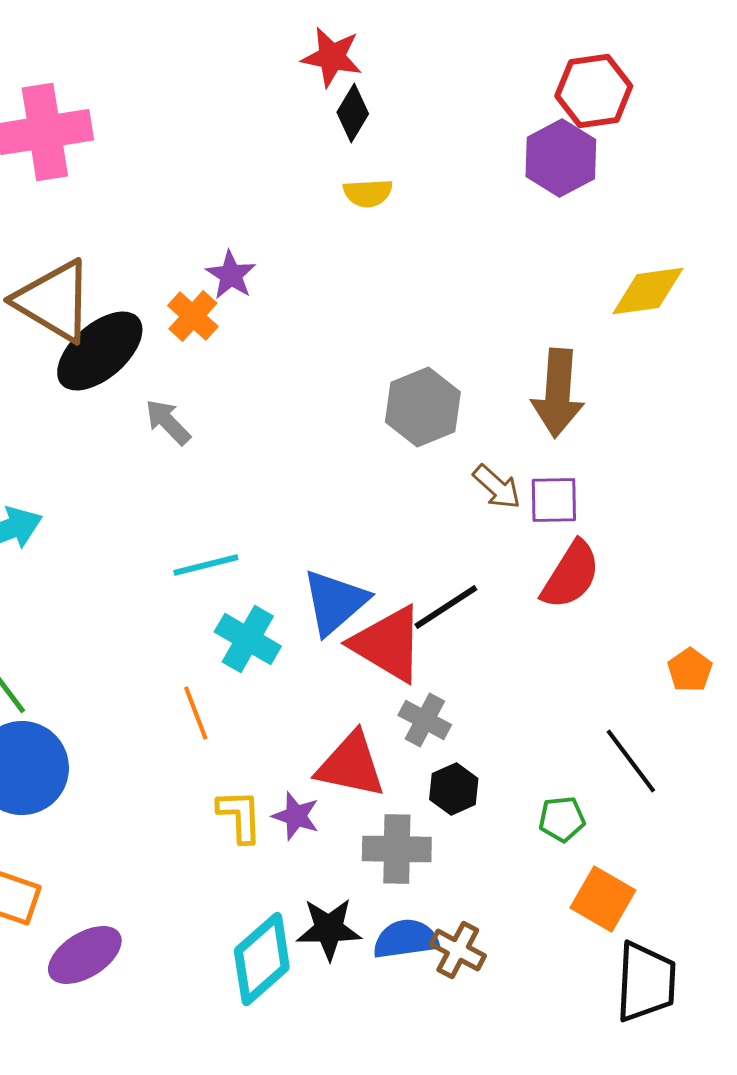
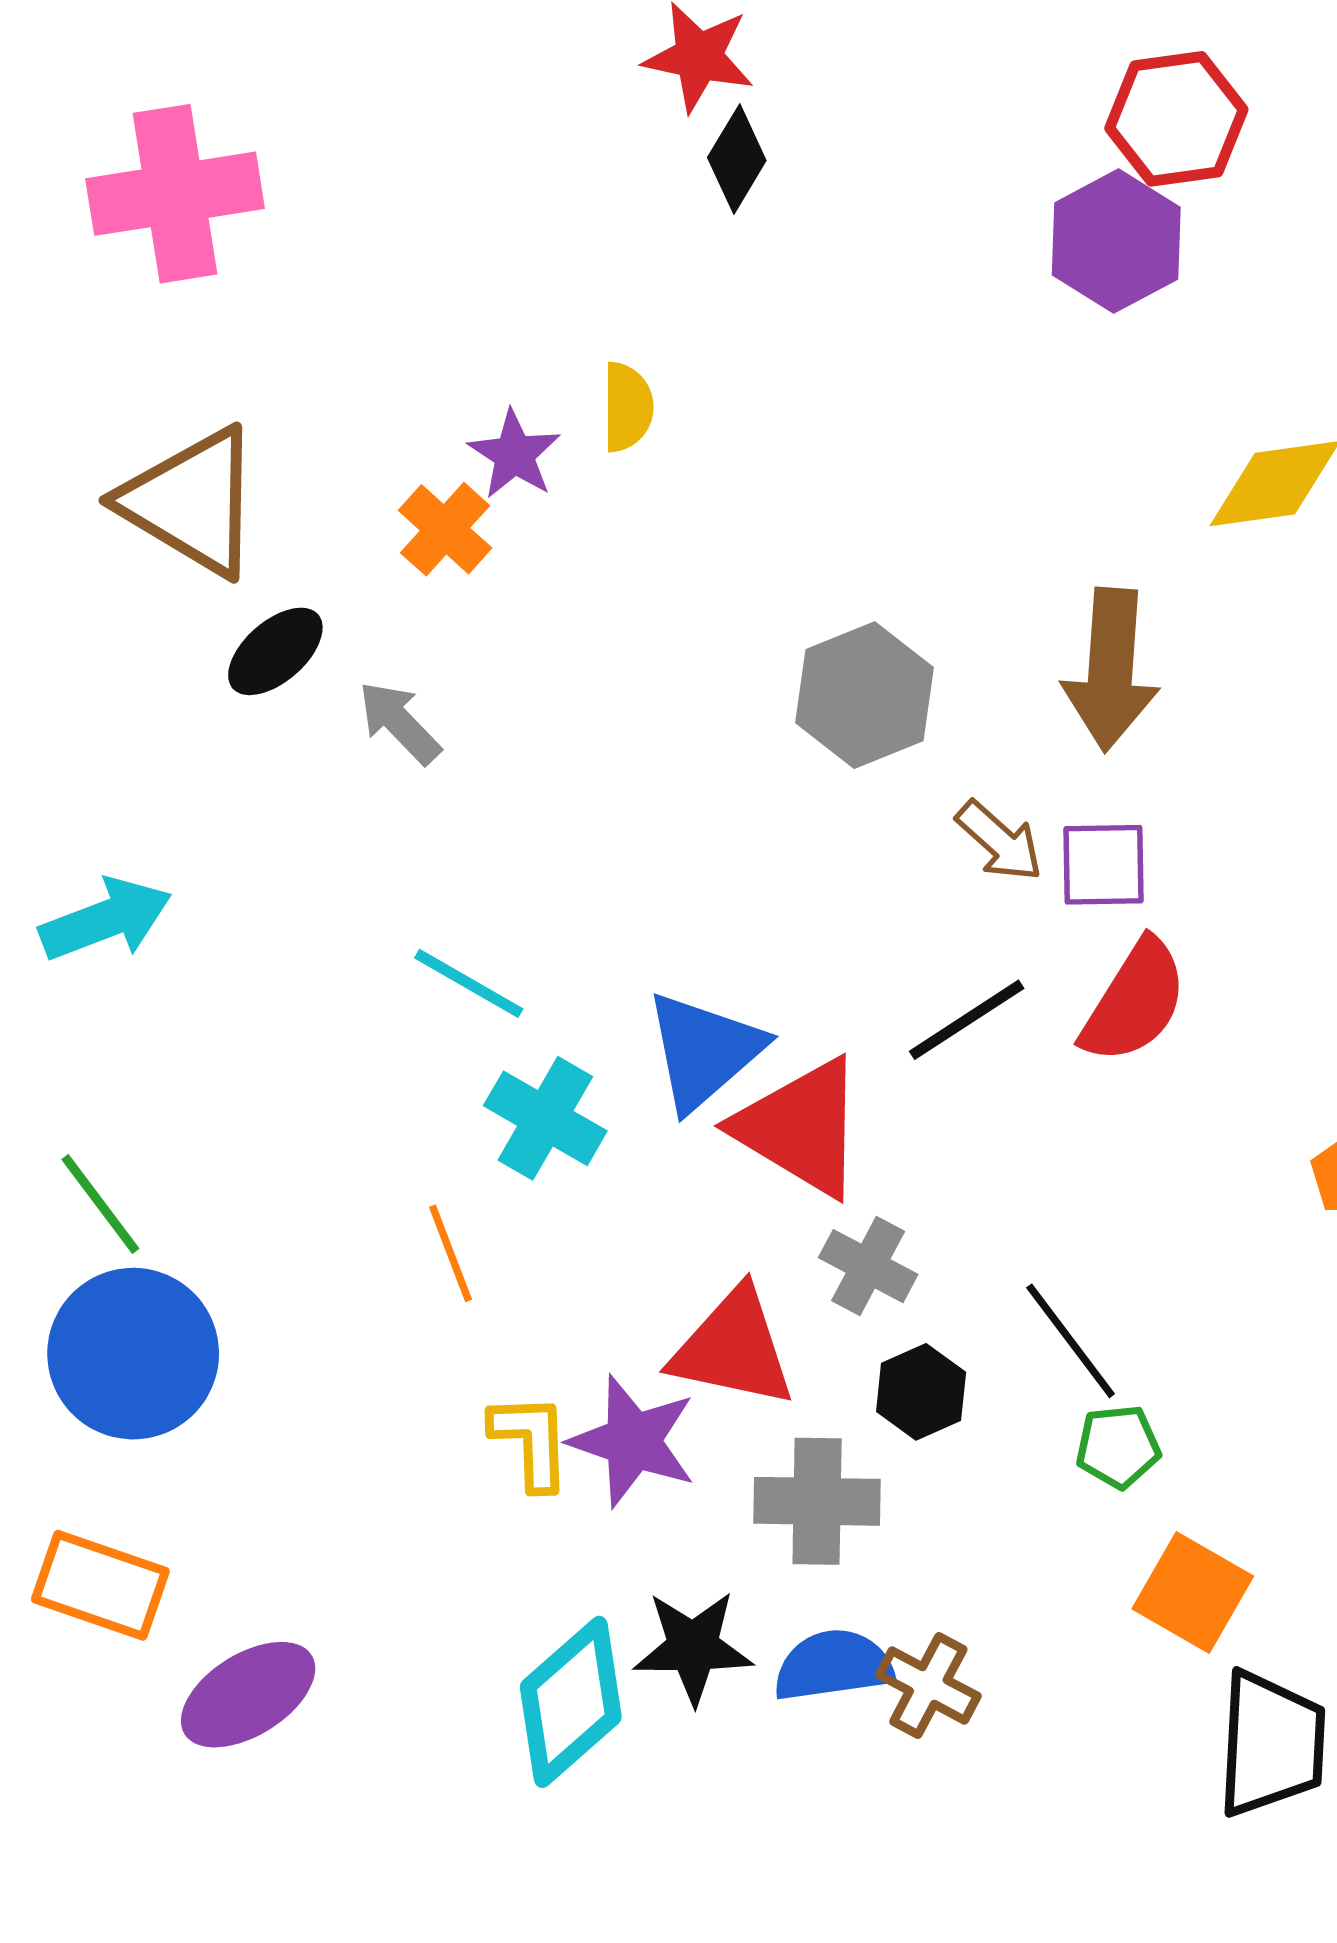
yellow semicircle: (368, 193) -> (627, 407), moved, turned -87
black ellipse: (100, 351) -> (275, 651), moved, size x0.6
cyan line: (206, 565) -> (469, 983), turned 44
black line: (446, 607) -> (967, 1020), moved
black line: (631, 761) -> (1071, 1341), moved
purple star: (296, 816) -> (633, 1441), size x1.5

